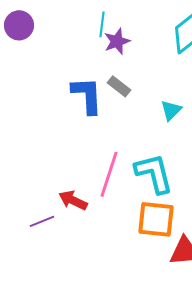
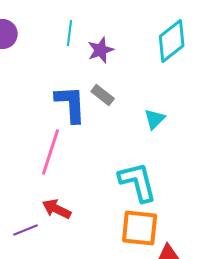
cyan line: (102, 24) -> (70, 33), moved
pink line: (109, 174) -> (51, 152), moved

